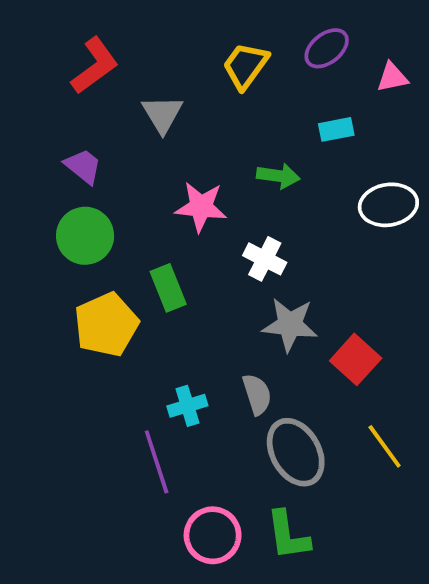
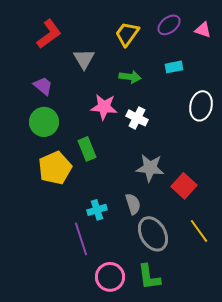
pink triangle: (392, 77) -> (203, 30), moved, turned 30
green arrow: (278, 176) -> (130, 77), moved
white ellipse: (388, 205) -> (201, 106), turned -68
white cross: (265, 259) -> (137, 118), moved

